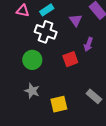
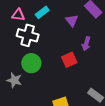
white cross: (46, 32) -> (28, 35), moved
gray star: (32, 91) -> (14, 80), moved

